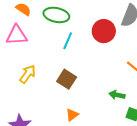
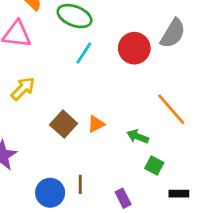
brown square: (67, 79) -> (64, 124), moved
orange triangle: (72, 115) -> (96, 124), moved

